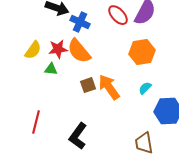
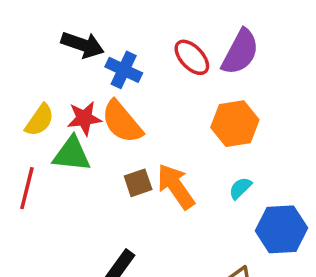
green triangle: (51, 69) -> (72, 154), size x1.6
red line: (36, 122) -> (27, 188), moved

